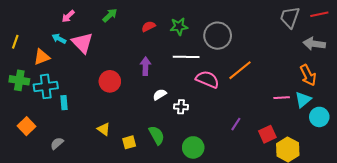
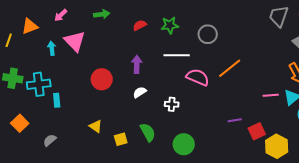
green arrow: (110, 15) -> (102, 14), turned 35
gray circle: (218, 36) -> (208, 34), size x0.7
cyan arrow: (59, 39) -> (52, 48), moved, turned 56
orange triangle: (42, 57) -> (30, 26), moved
white semicircle: (160, 95) -> (140, 92), moved
purple line: (236, 124) -> (235, 120), moved, turned 48

